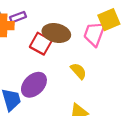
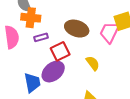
purple rectangle: (18, 17) -> (41, 37), moved
red square: (41, 44) -> (60, 51), moved, turned 30

